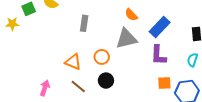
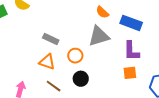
gray rectangle: (84, 23) -> (51, 39), moved, turned -70
blue rectangle: (160, 27) -> (131, 23), turned 70
orange square: (164, 83) -> (130, 73), moved

